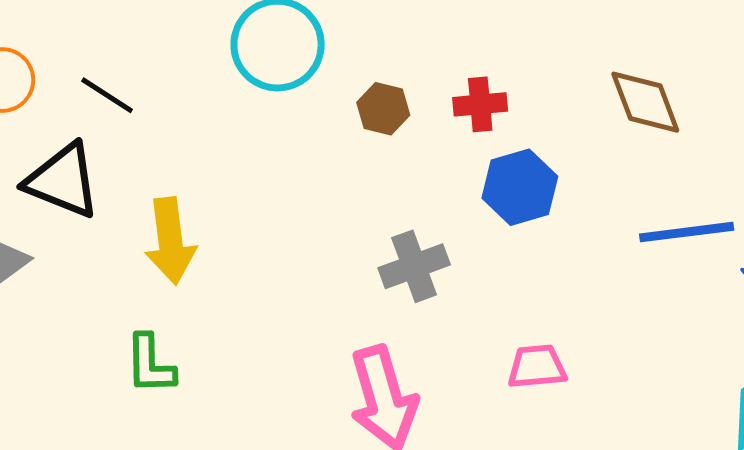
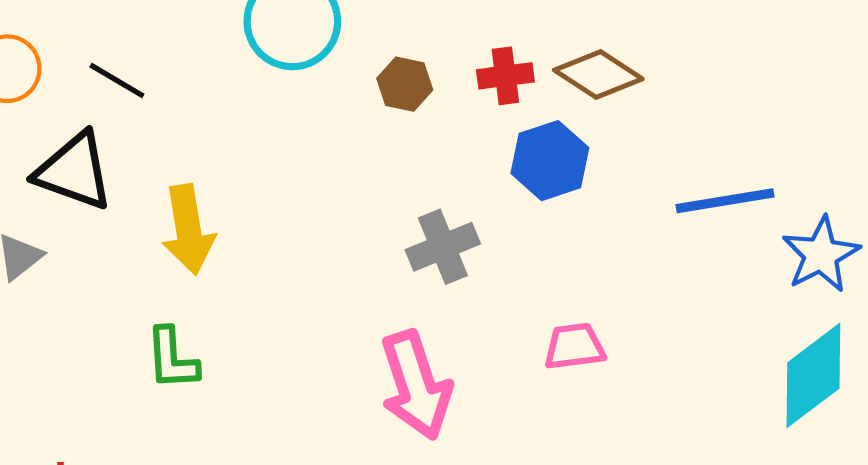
brown diamond: (645, 102) -> (598, 75), moved, turned -34

